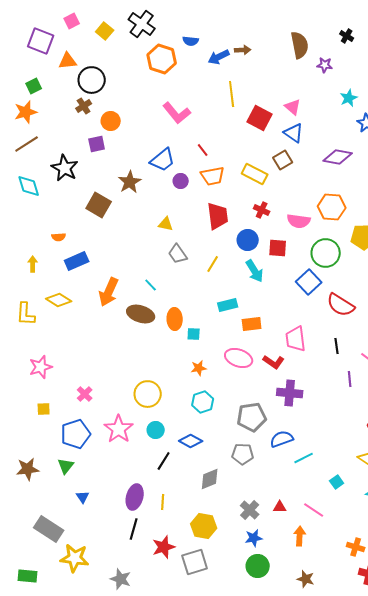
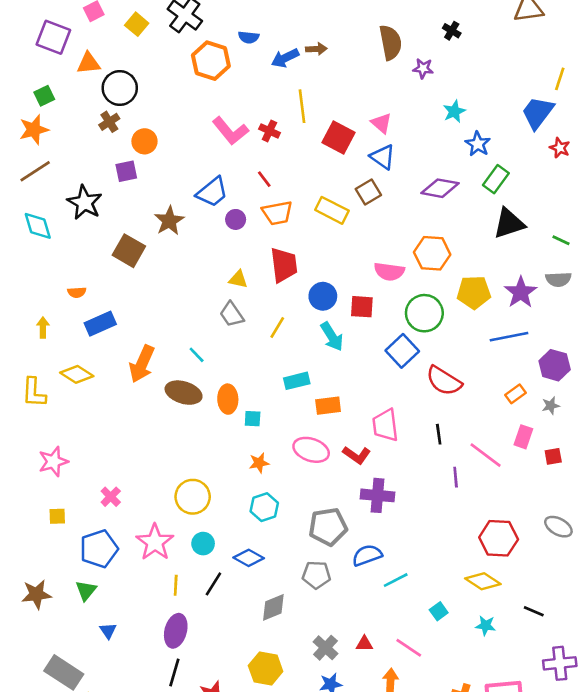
red cross: (262, 210) -> (269, 131), moved
yellow triangle: (166, 224) -> (238, 279), moved
yellow line: (163, 502) -> (176, 585), moved

